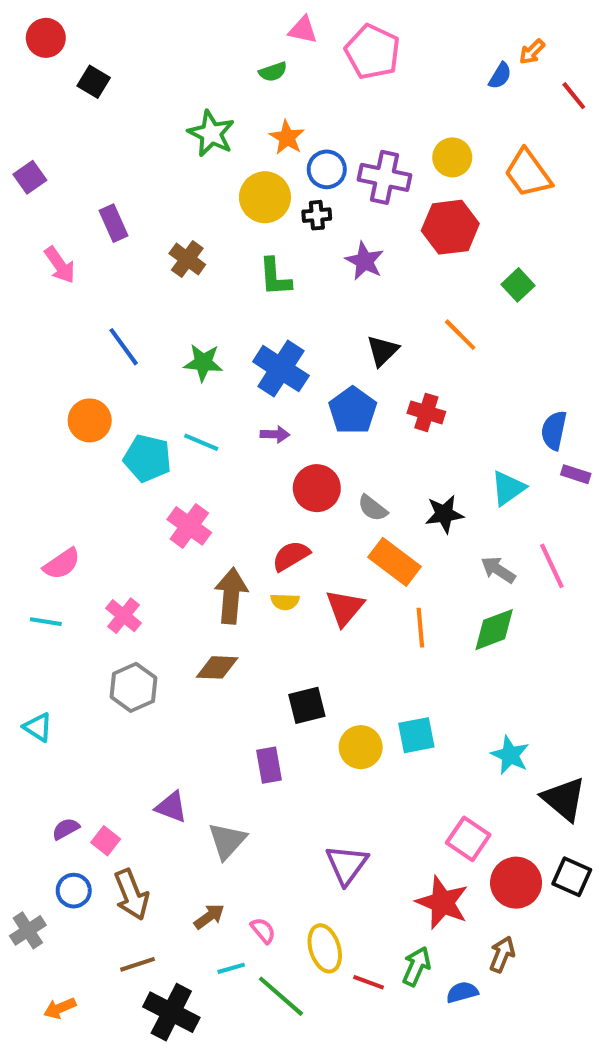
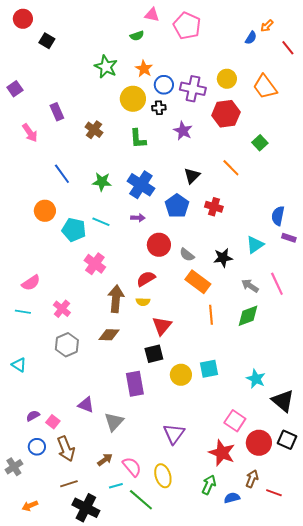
red triangle: (345, 608) -> (162, 326), moved
purple rectangle: (269, 765) -> (135, 384), size x1.4
pink semicircle: (263, 930) -> (132, 467), size x1.5
red line: (369, 982) -> (274, 493), moved

